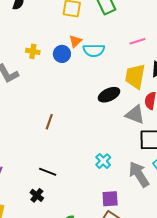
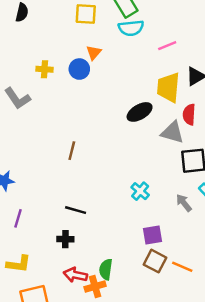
cyan semicircle: (94, 50) -> (131, 28), moved
gray arrow: (139, 174) -> (184, 203), size x0.6
black cross: (37, 195) -> (65, 239), turned -32

